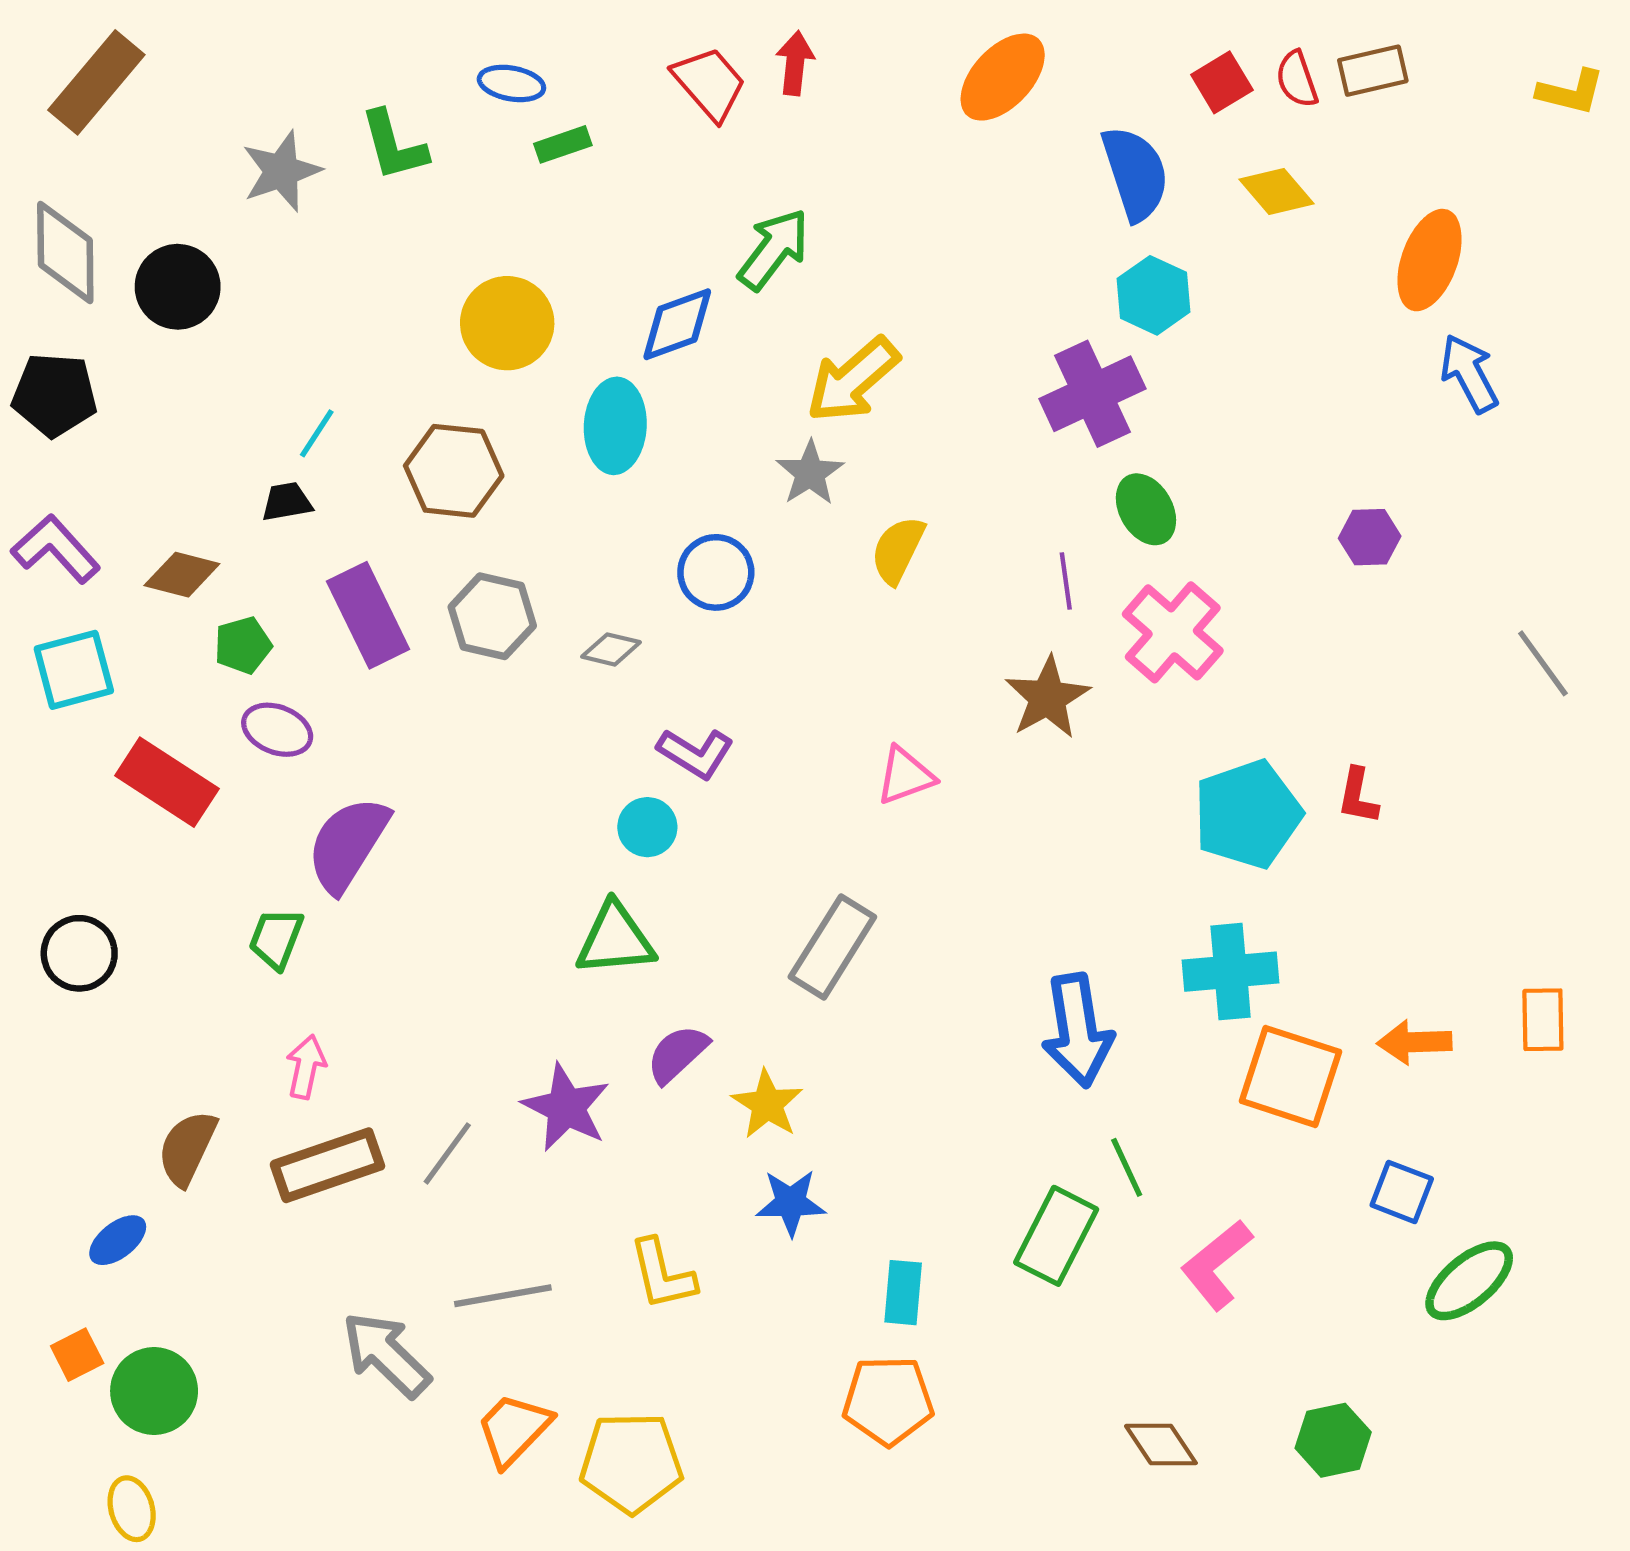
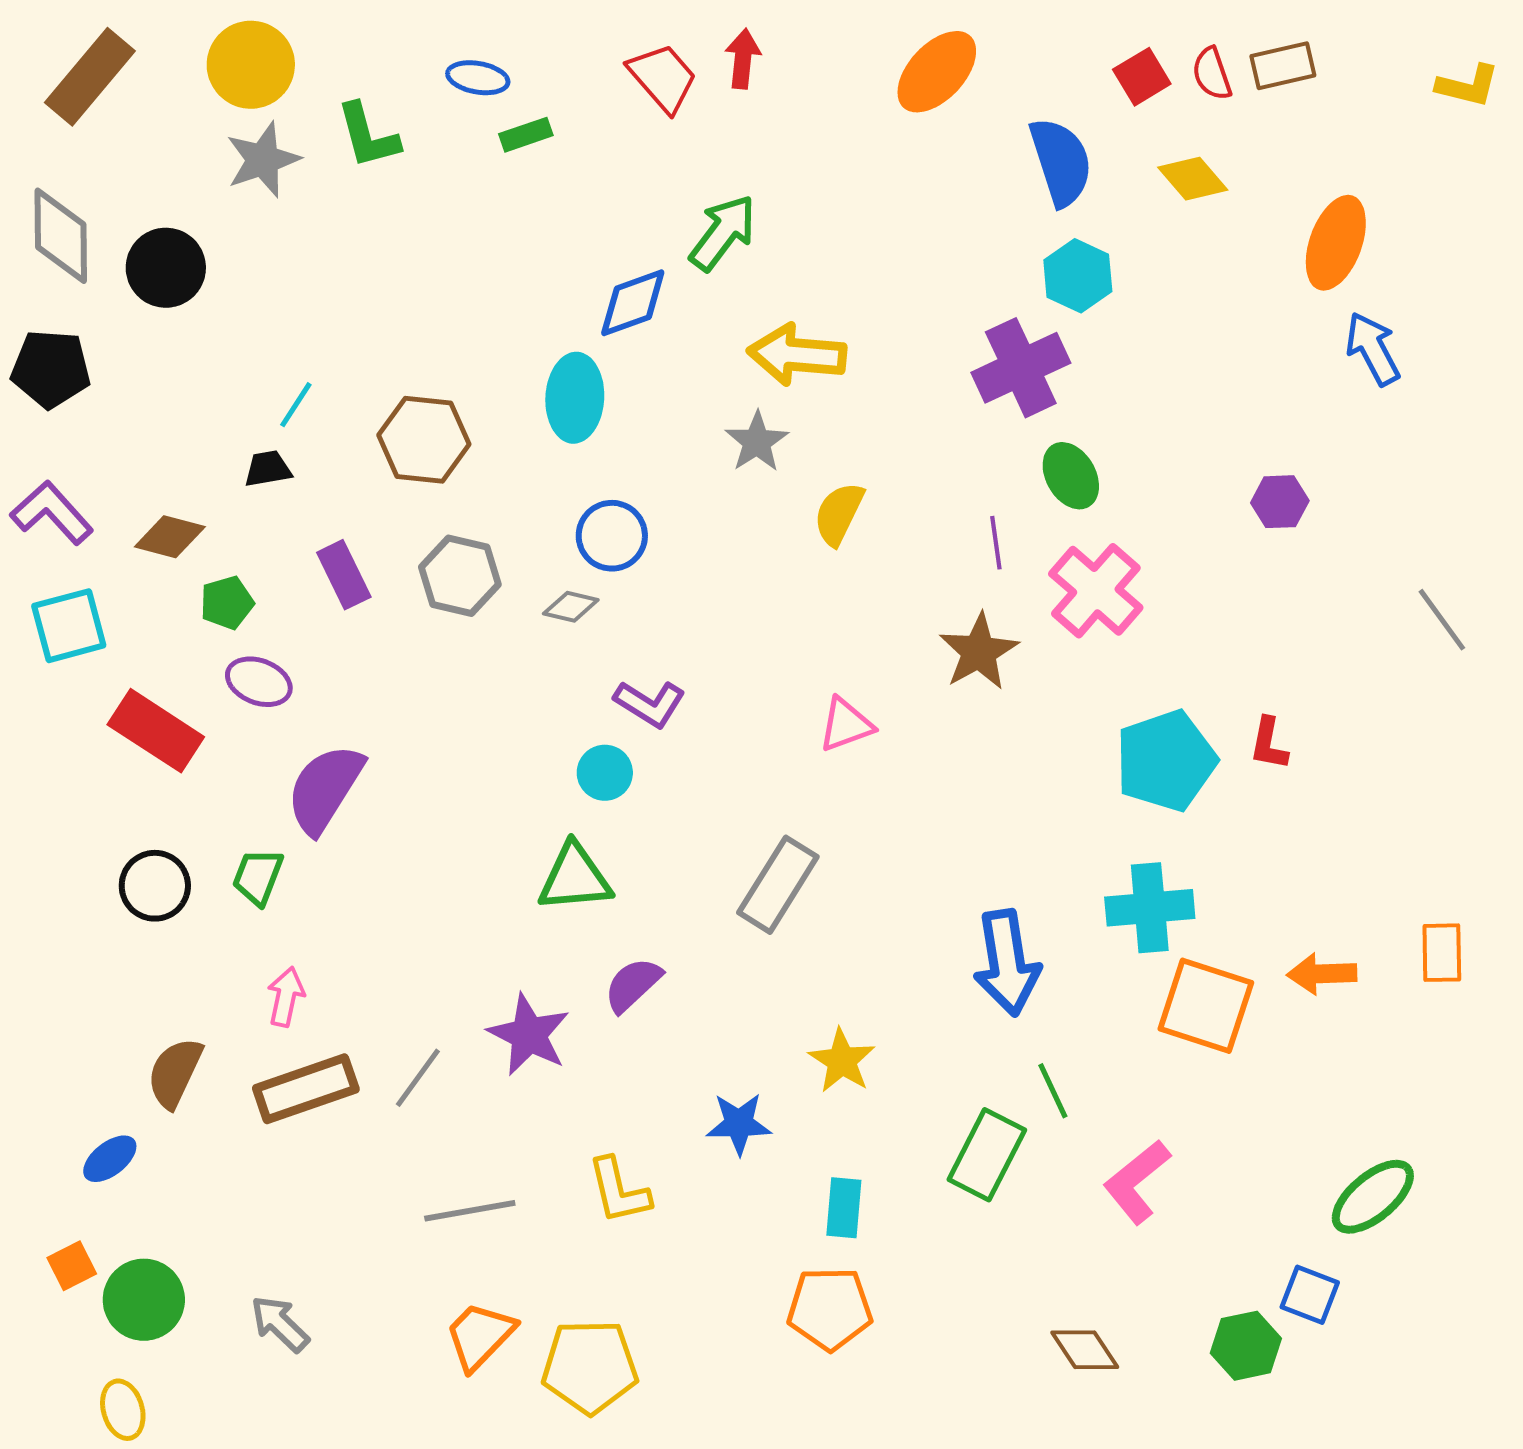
yellow circle: (507, 323) -> (251, 65), moved
yellow arrow: (853, 380) -> (797, 355), turned 46
blue circle: (716, 572) -> (612, 536), moved
purple rectangle: (368, 615) -> (344, 575), size x0.7
black circle: (79, 953) -> (155, 886), moved
yellow star: (767, 1104) -> (842, 1061), moved
blue square: (1402, 1192) -> (1310, 1295), moved
gray arrow: (386, 1355) -> (280, 1324), moved, size x0.7

